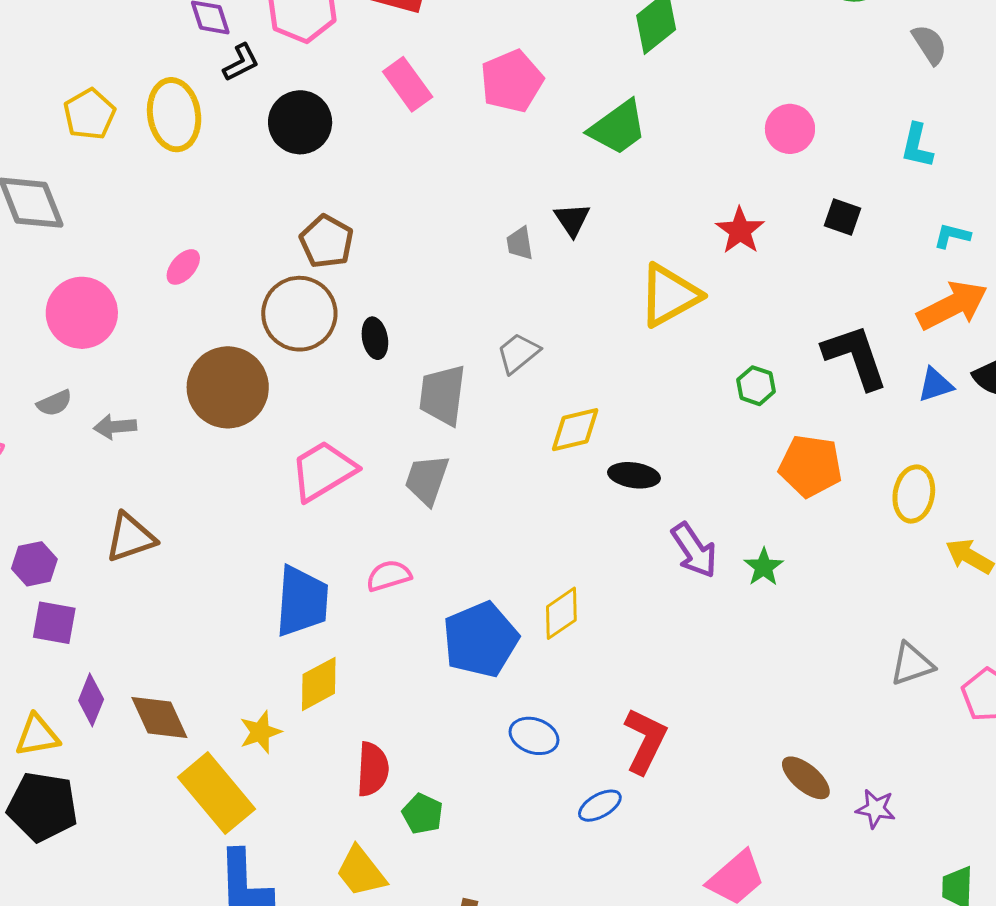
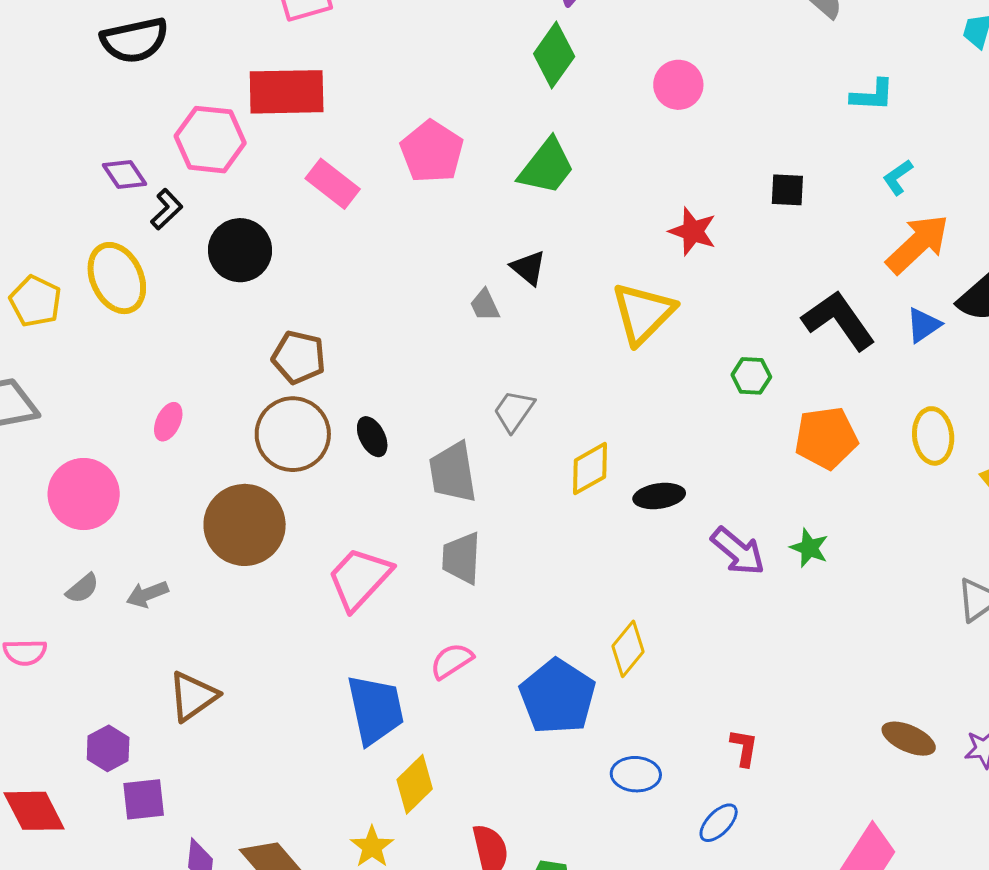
pink circle: (790, 129) -> (678, 85), moved
cyan L-shape: (917, 146) -> (872, 95), moved, turned -84
cyan L-shape: (952, 236) -> (898, 177), turned -33
red L-shape: (645, 741) -> (744, 748), size x0.6

